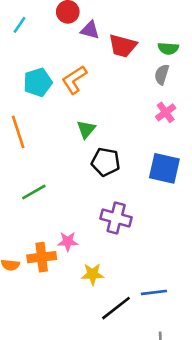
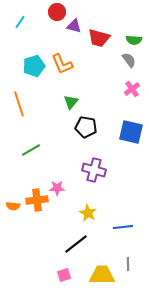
gray semicircle: (162, 74) -> (129, 60), turned 126
orange L-shape: (74, 80) -> (62, 64), turned -80
yellow star: (93, 274) -> (88, 213), moved, turned 30
black line: (116, 308) -> (76, 244), moved

